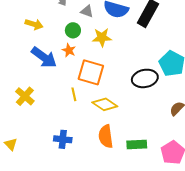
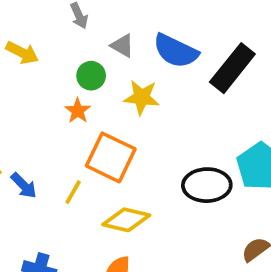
blue arrow: (44, 57) -> (24, 186), moved, size x0.6
yellow line: (74, 94) -> (73, 192), turned 32
yellow diamond: (105, 104) -> (126, 220), turned -30

